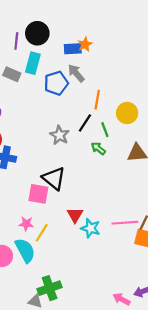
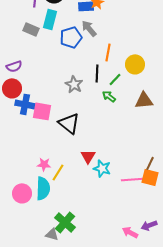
black line: (85, 123) -> (97, 73), turned -30
green line: (105, 130) -> (115, 79), turned 64
pink square: (38, 194) -> (42, 111), moved
pink line: (125, 223) -> (133, 179), moved
cyan semicircle: (25, 250) -> (43, 188), turned 30
green cross: (50, 288) -> (65, 222), turned -30

